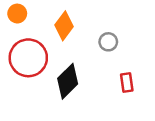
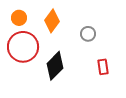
orange circle: (17, 14) -> (19, 18), moved

